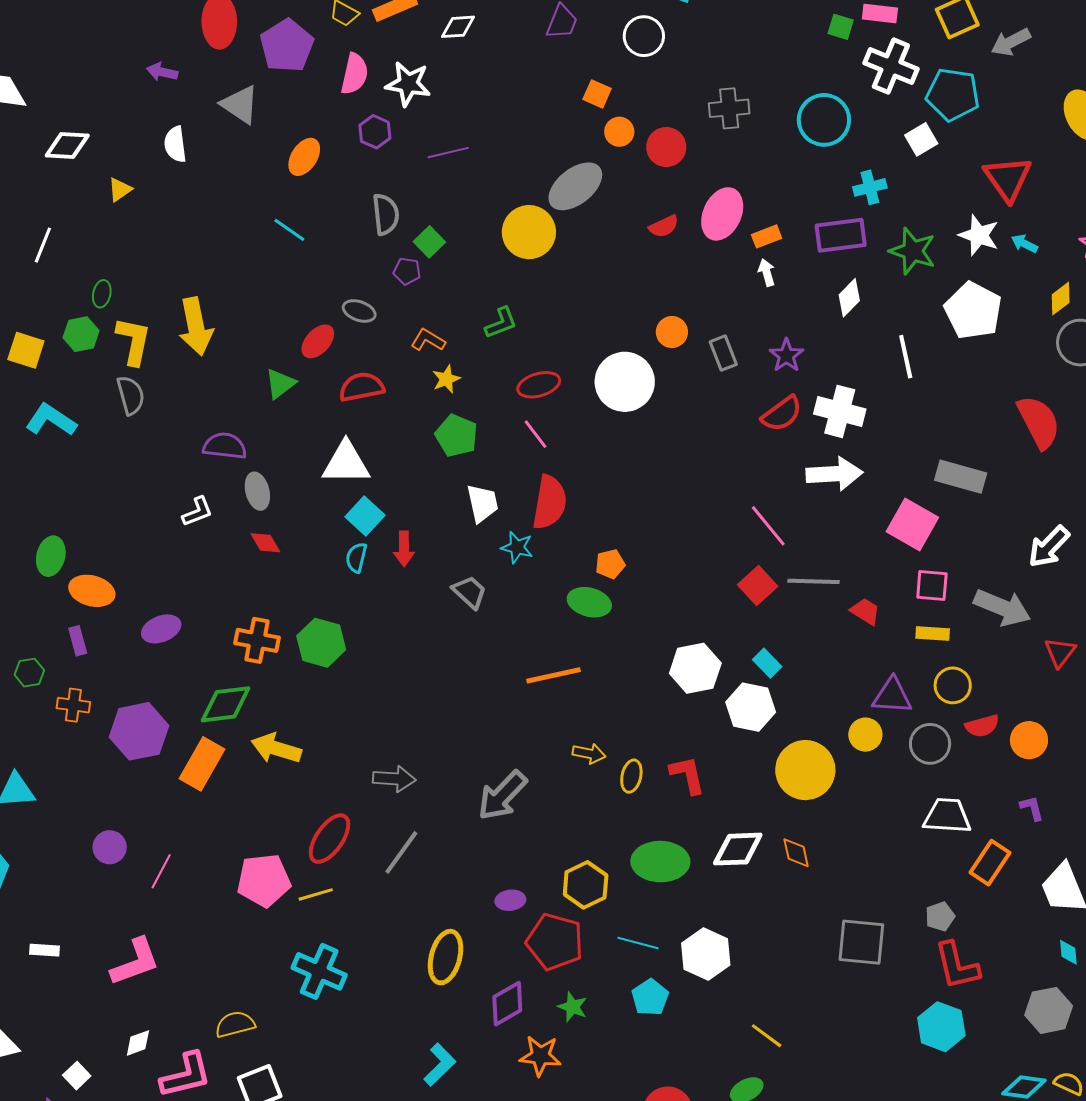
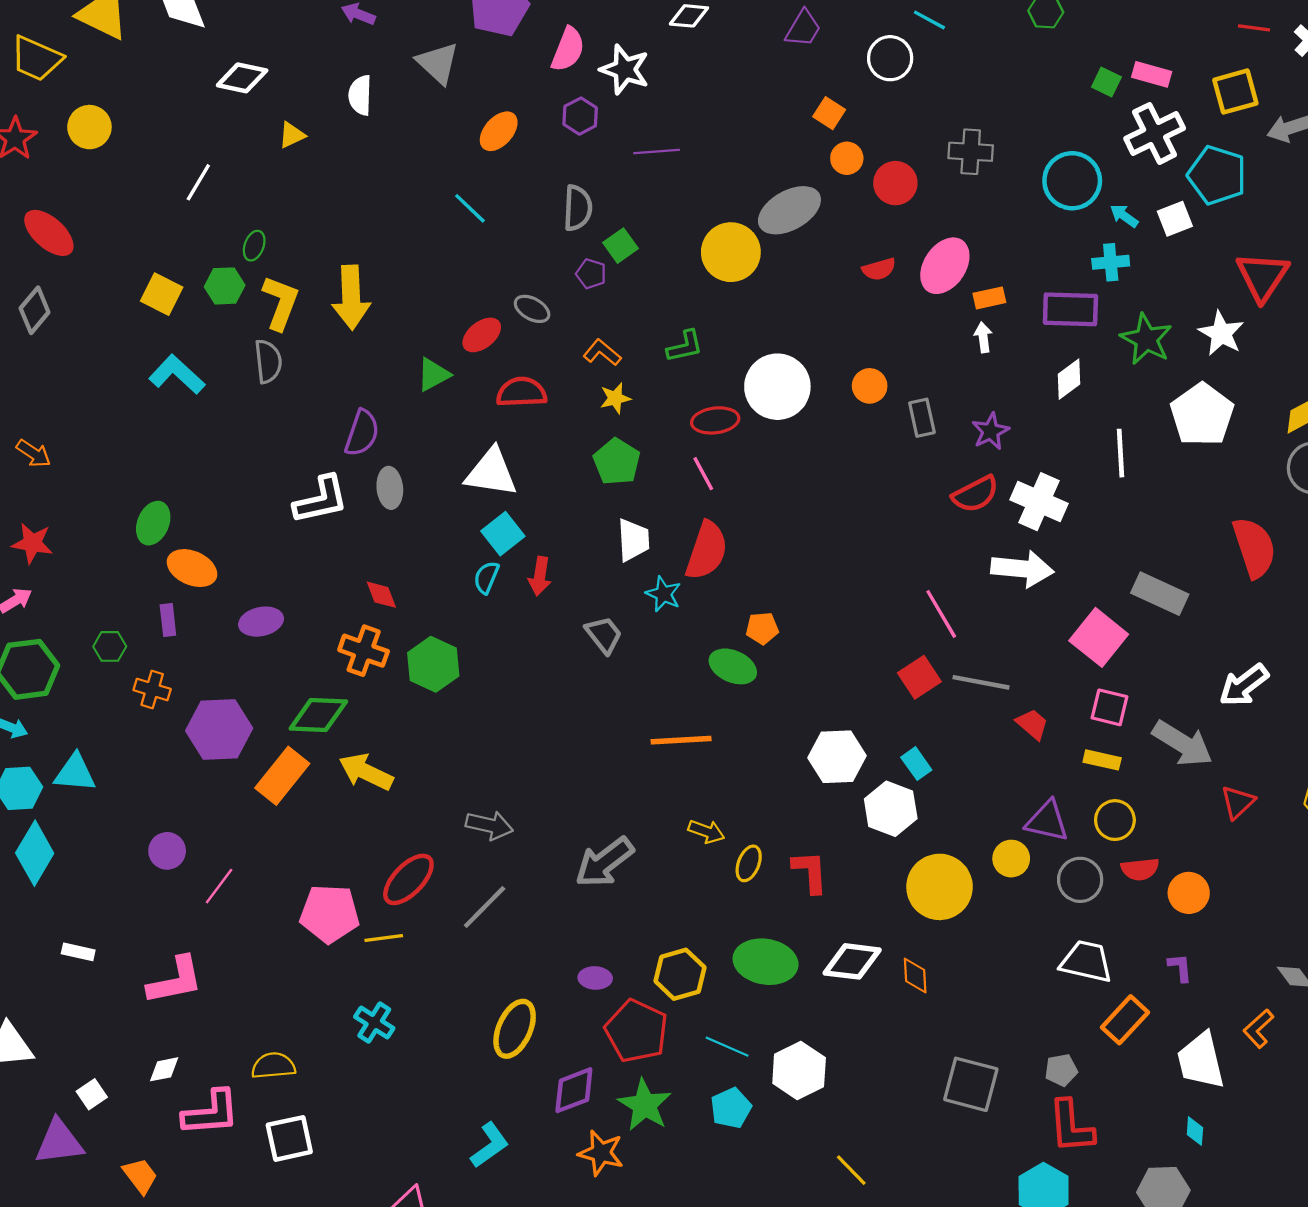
white cross: (891, 66) -> (1155, 133), turned 32
cyan arrow: (1024, 244) -> (1124, 216), moved
white circle: (625, 382) -> (777, 387), moved
purple semicircle: (225, 446) -> (362, 433), turned 93
white L-shape: (197, 512) -> (321, 500), size x1.6
red diamond: (265, 543) -> (381, 595), moved
cyan cross: (319, 971) -> (374, 1023), size x0.7
green star: (573, 1007) -> (645, 1105), size x1.6

